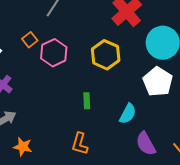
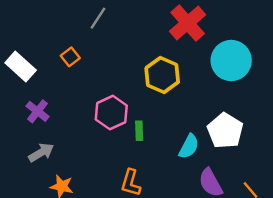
pink hexagon: (54, 53) -> (111, 113), moved
white pentagon: (158, 82) -> (225, 131), moved

